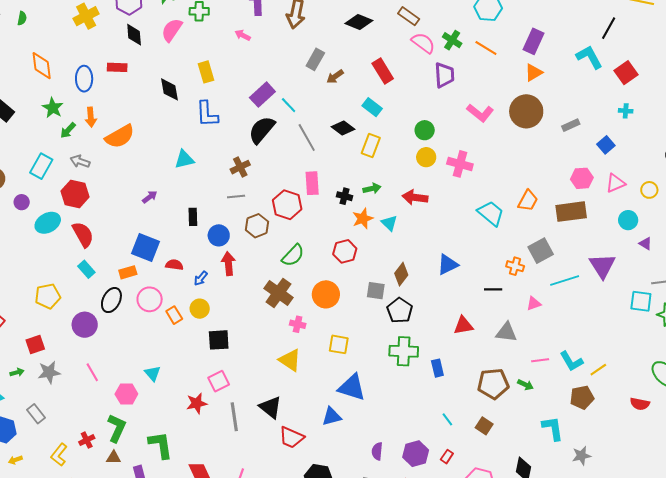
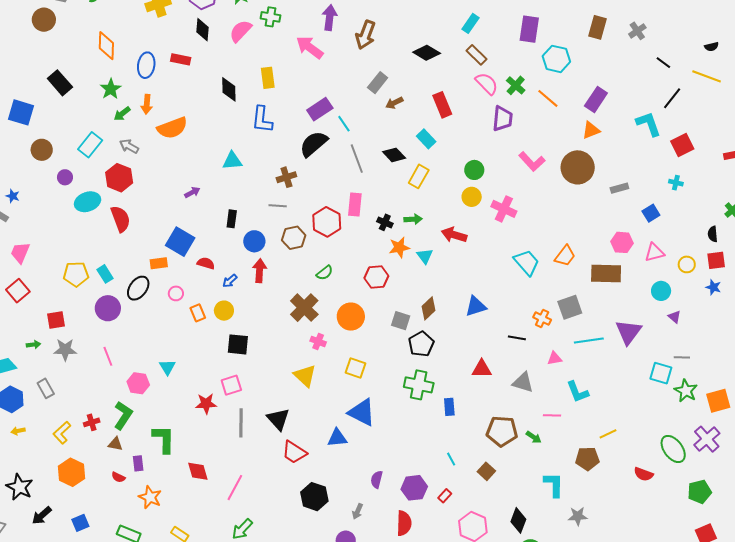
pink arrow: (243, 35) -> (310, 47), size x1.8
green semicircle: (293, 255) -> (325, 273), size x0.7
cyan rectangle: (86, 269) -> (105, 274), moved
pink circle: (150, 299) -> (176, 293), size x0.6
cyan L-shape: (571, 361) -> (578, 392), moved

